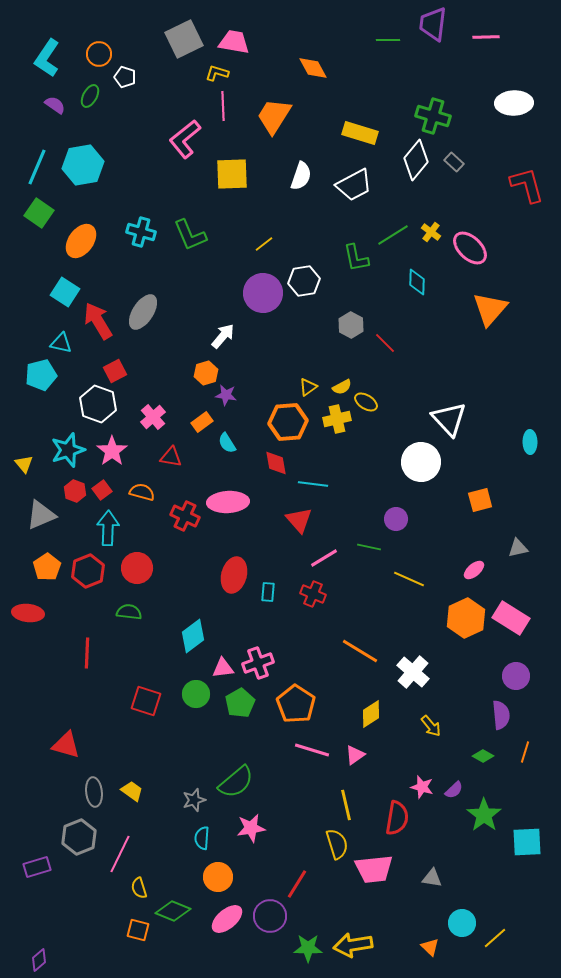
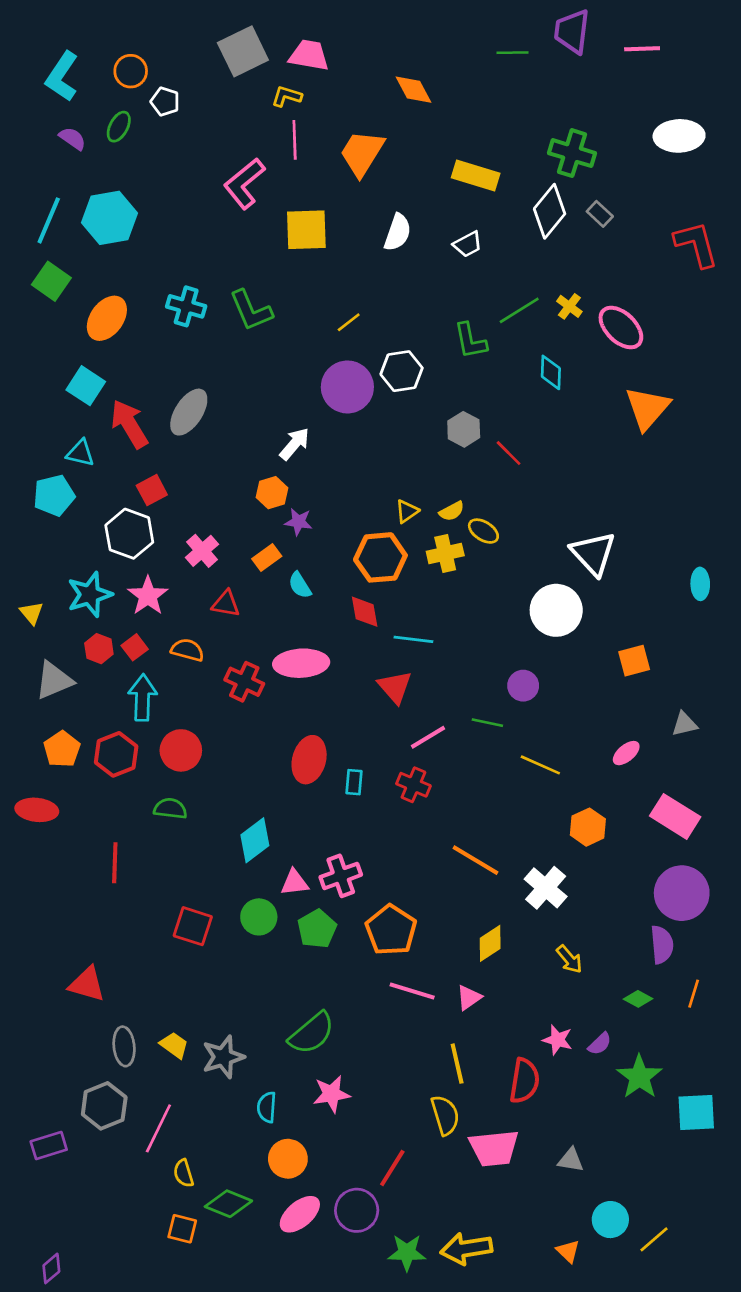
white trapezoid: (354, 185) -> (468, 244), size x0.6
orange hexagon: (466, 618) -> (588, 827), moved, size x0.7
purple circle: (516, 676) -> (682, 893), size x1.5
gray star: (194, 800) -> (223, 1057), moved, size x1.4

